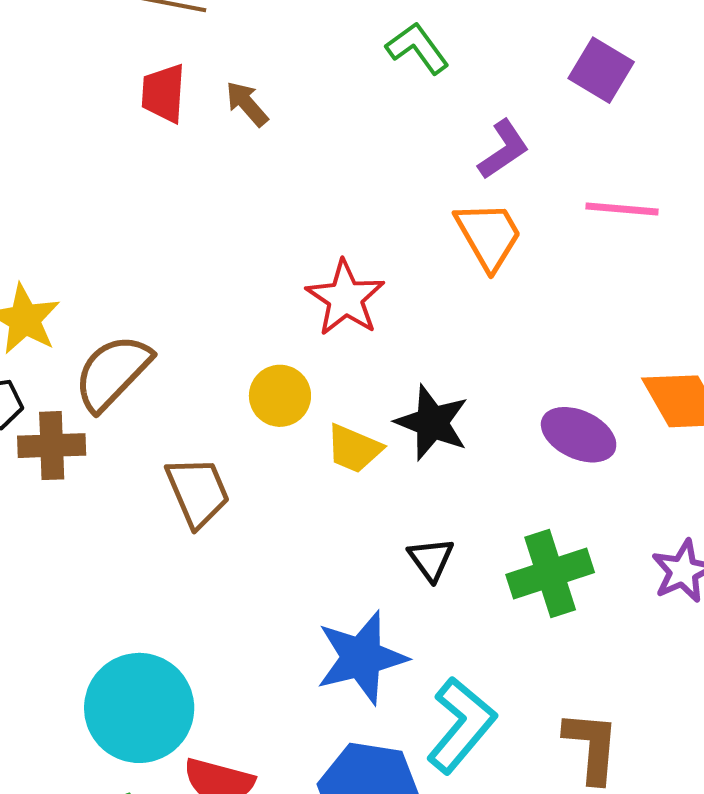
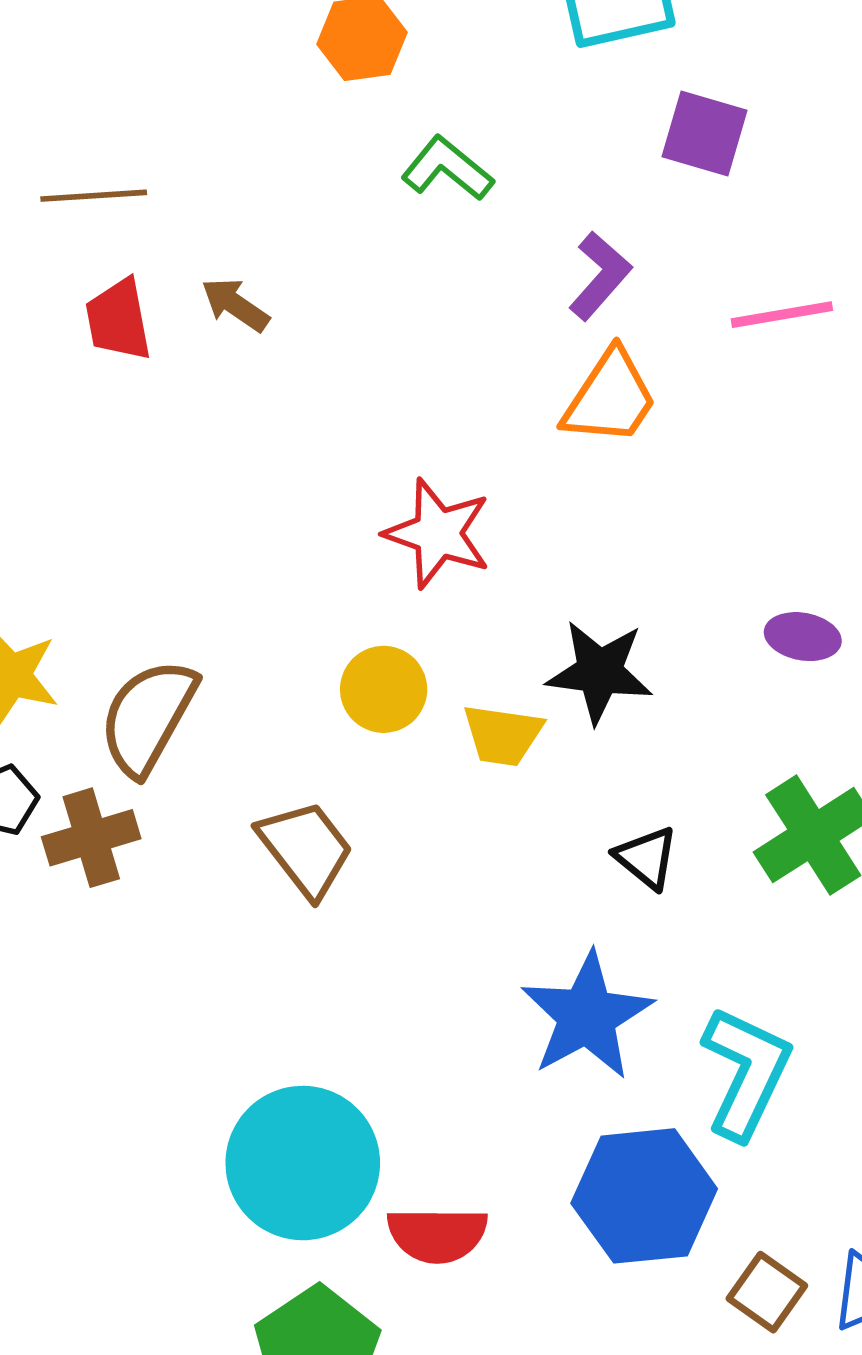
orange trapezoid: (489, 235) -> (610, 398), turned 78
purple ellipse: (579, 435) -> (803, 637), size x0.7

